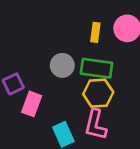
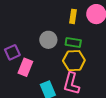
green rectangle: (97, 68) -> (73, 43), size x0.7

